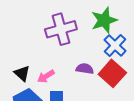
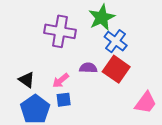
purple cross: (61, 29) -> (60, 31), turned 32
pink arrow: (46, 76) -> (61, 80), moved

